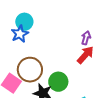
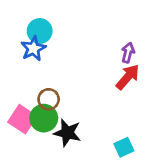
brown circle: (30, 70) -> (49, 99), size x0.6
green circle: (58, 82) -> (44, 118), moved

